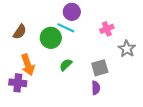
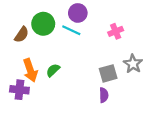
green circle: (51, 38) -> (43, 24), moved
gray star: (127, 49) -> (133, 64), moved
green semicircle: (66, 65) -> (53, 70), moved

